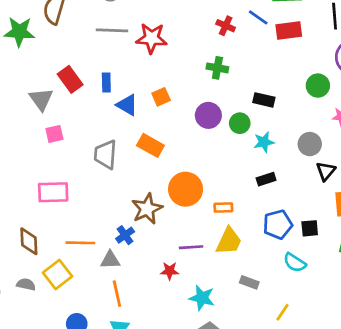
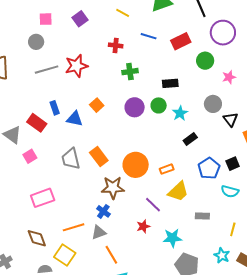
blue line: (258, 17) -> (149, 36), moved
red cross: (226, 26) -> (116, 45), moved
red rectangle: (289, 31) -> (181, 41), moved
red rectangle: (70, 79) -> (37, 123), moved
orange rectangle: (150, 145) -> (99, 156), moved, turned 42
brown star: (147, 209) -> (113, 188), turned -30
yellow trapezoid: (229, 241) -> (178, 191), turned 40
purple line: (191, 247) -> (153, 205), turned 66

